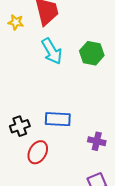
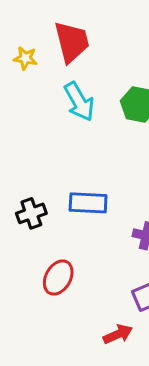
red ellipse: (38, 152) -> (58, 278), moved

